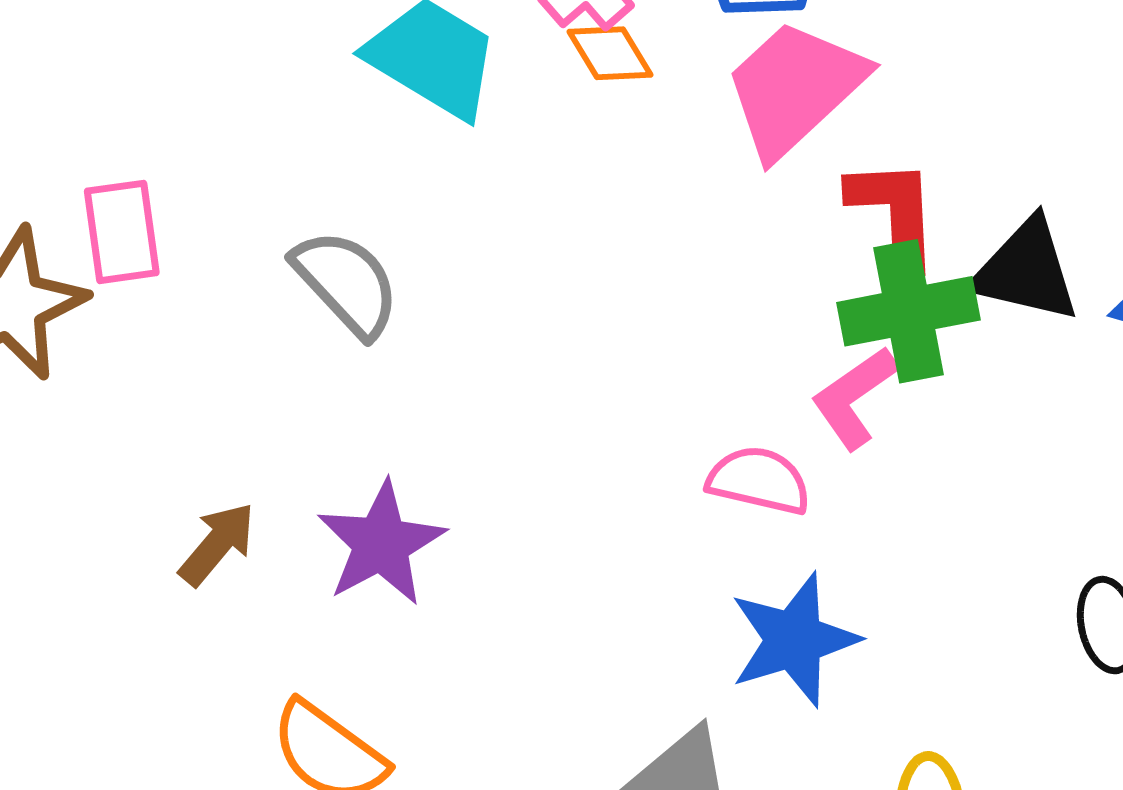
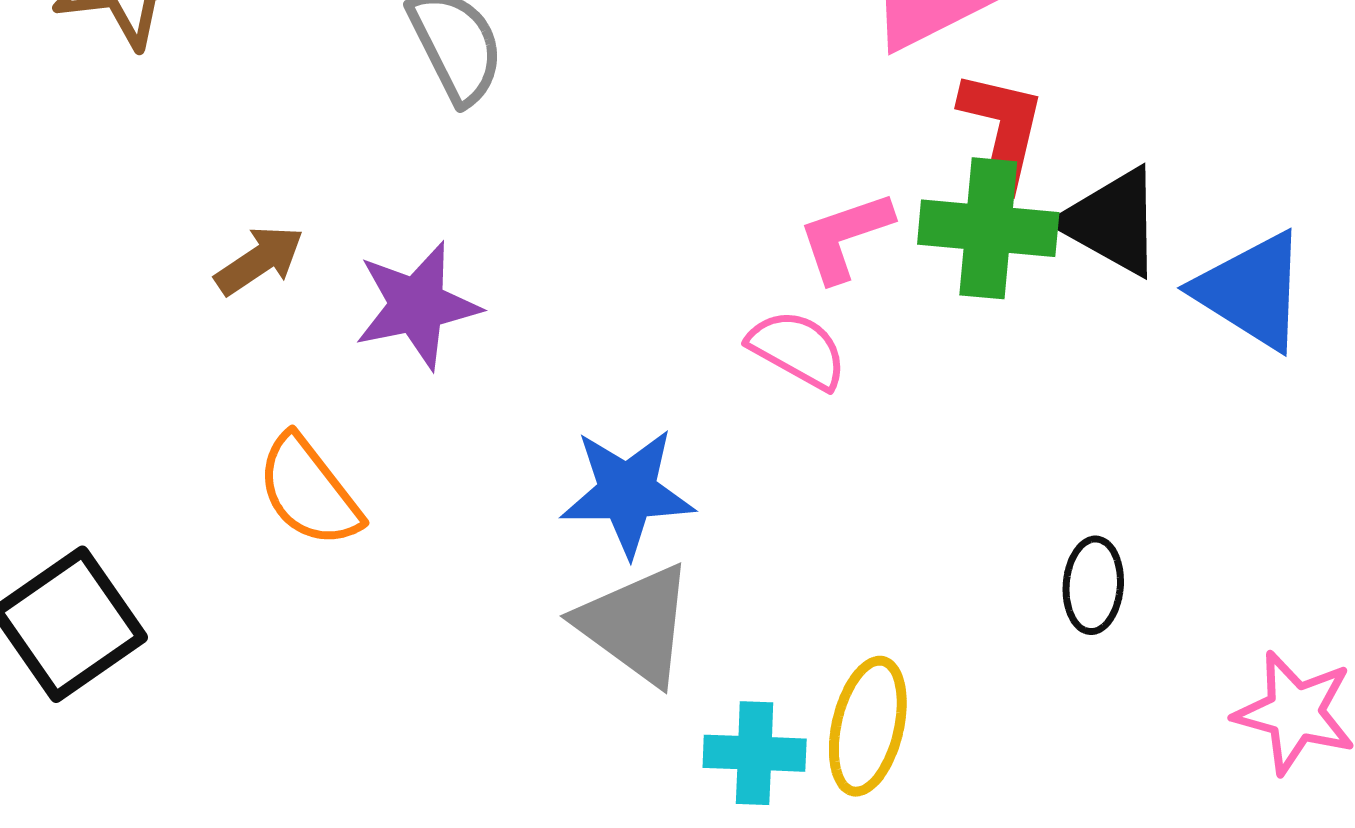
pink L-shape: (854, 398) -> (845, 236), moved
blue star: (794, 640) -> (627, 492), moved

